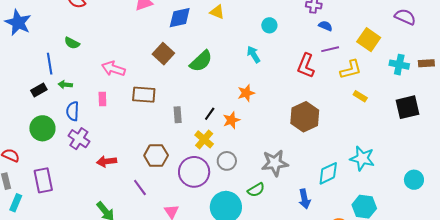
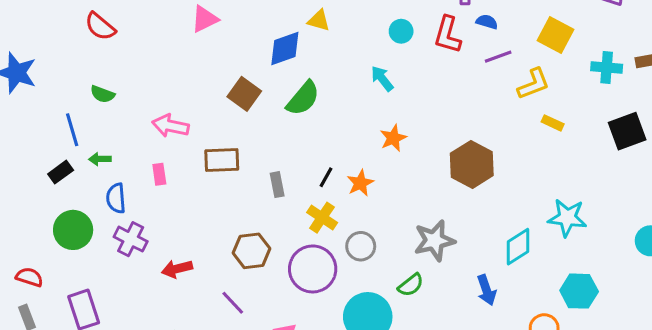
blue diamond: (180, 18) -> (285, 49), moved
red L-shape: (306, 66) -> (448, 35), moved
orange star: (246, 93) -> (393, 138), moved

